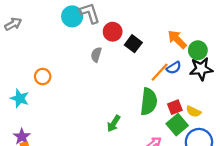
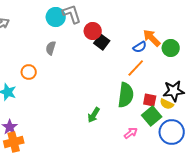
black square: (133, 44) -> (102, 42), moved
gray semicircle: (96, 55) -> (51, 48), moved
blue semicircle: (174, 68) -> (140, 47), moved
black star: (201, 69) -> (174, 91), moved
red square: (175, 107) -> (150, 100), turned 32

